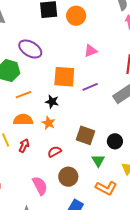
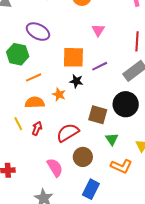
pink triangle: (91, 51) -> (98, 30), turned -32
black star: (52, 102) -> (76, 81), moved
orange star: (48, 123) -> (59, 94), moved
black circle: (115, 141) -> (126, 104), moved, size x1.6
red semicircle: (55, 152) -> (68, 133), size x1.6

